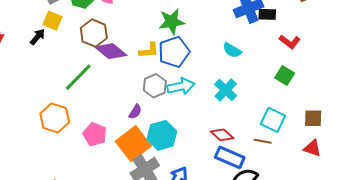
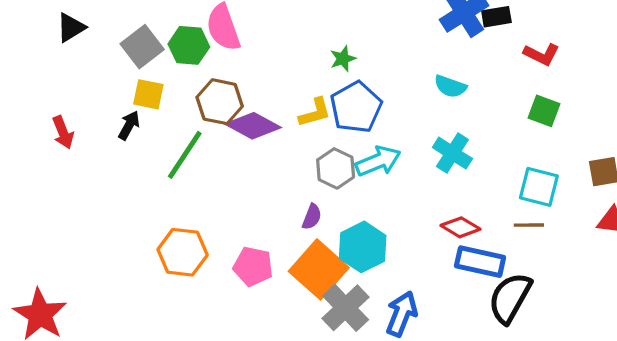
green star: (172, 22) -> (343, 59), size x0.6
green line: (78, 77) -> (185, 155), moved

